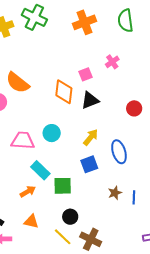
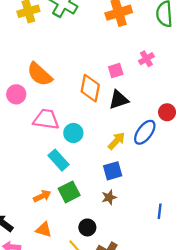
pink trapezoid: (23, 141) -> (46, 119), moved
blue ellipse: (119, 152) -> (145, 132), moved, turned 50
cyan rectangle: (40, 170) -> (59, 160), moved
green square: (63, 186) -> (69, 192), moved, turned -30
brown star: (115, 193) -> (109, 197), moved

